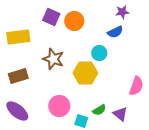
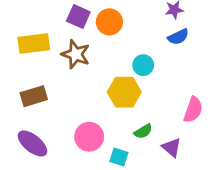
blue semicircle: (115, 32) -> (178, 37), moved
brown star: (53, 59) -> (76, 54), moved
green semicircle: (99, 110) -> (143, 131), moved

